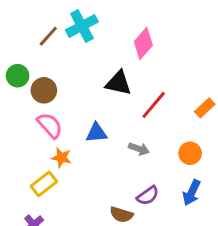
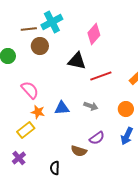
brown line: (48, 36) -> (29, 29), turned 42
brown circle: (44, 90) -> (40, 46), moved
red line: (154, 105) -> (101, 76), turned 30
blue triangle: (97, 133) -> (62, 108), moved

